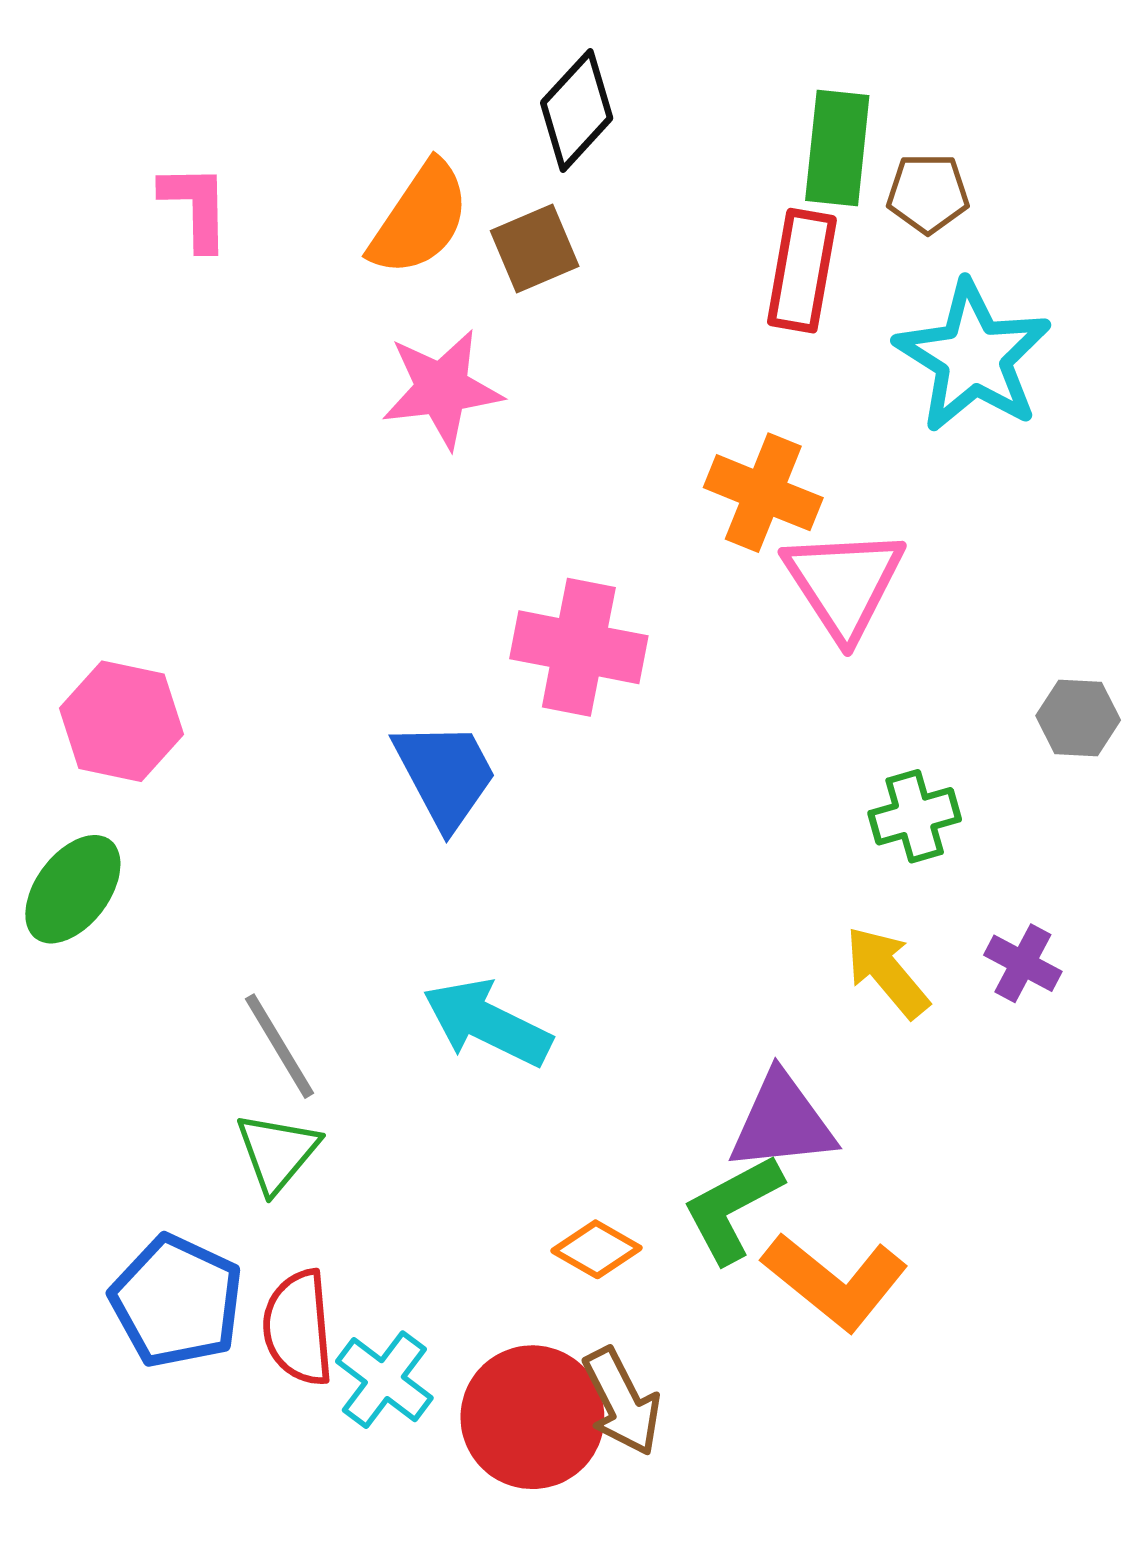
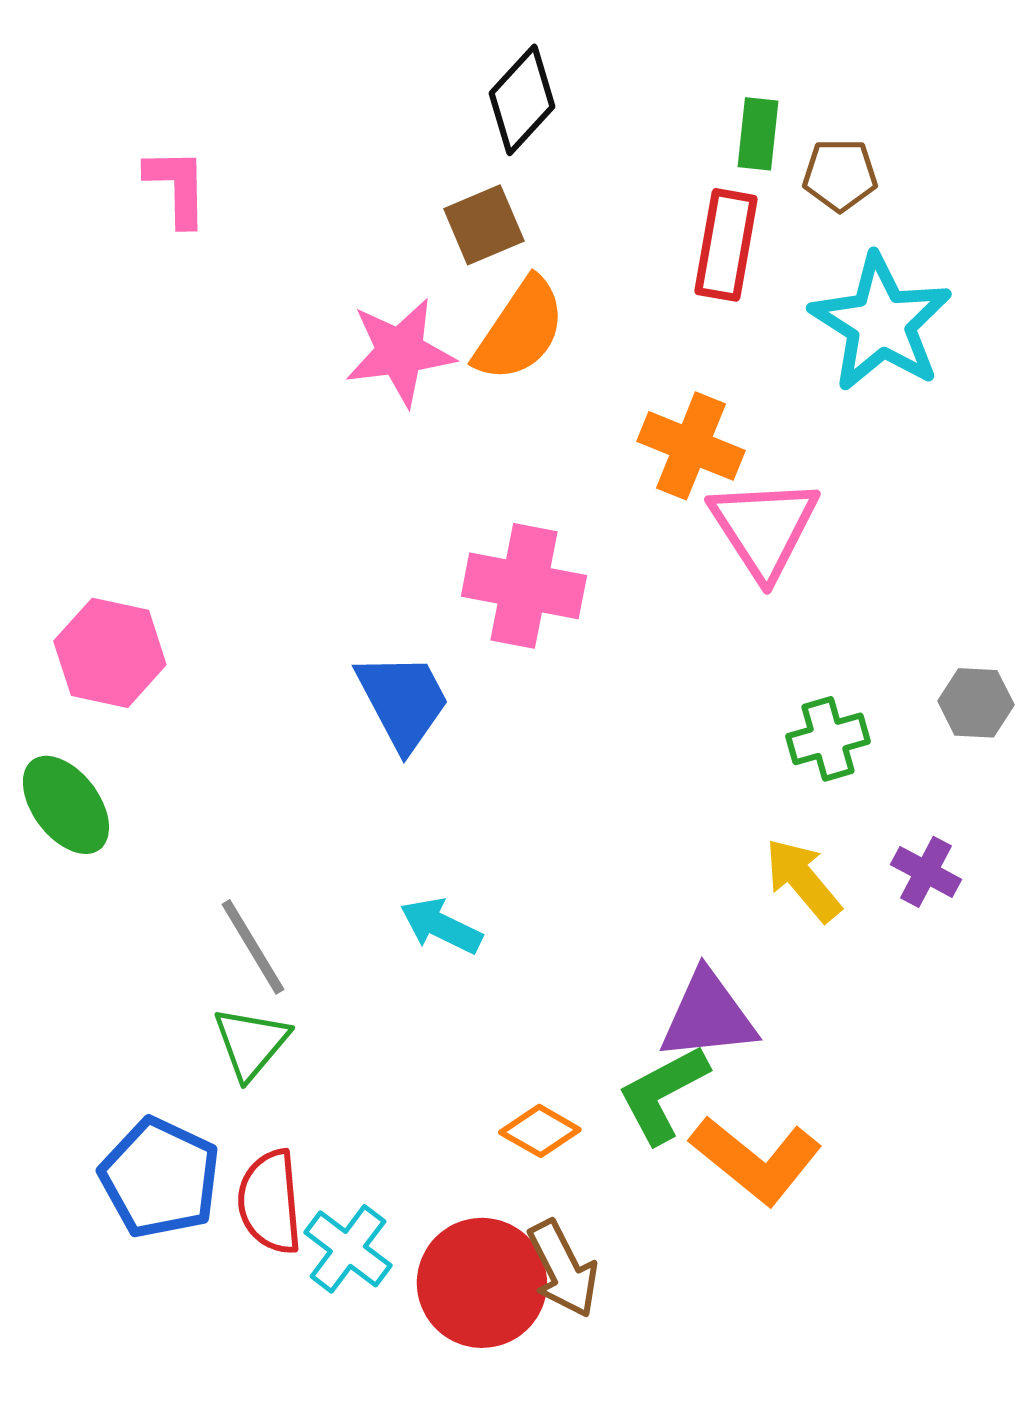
green rectangle: (837, 148) -> (758, 134), size x0.7
orange semicircle: (420, 219) -> (520, 330), moved
gray hexagon: (1078, 718) -> (976, 703), moved
green ellipse: (73, 889) -> (66, 805), turned -74
cyan arrow: (487, 1023) -> (441, 926), size x0.7

